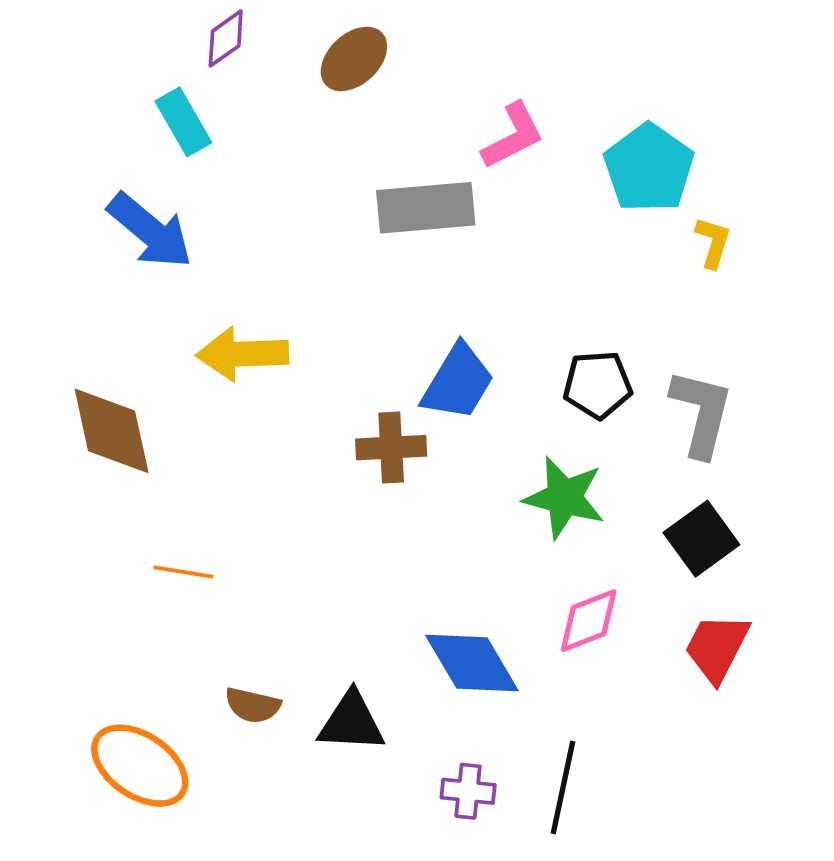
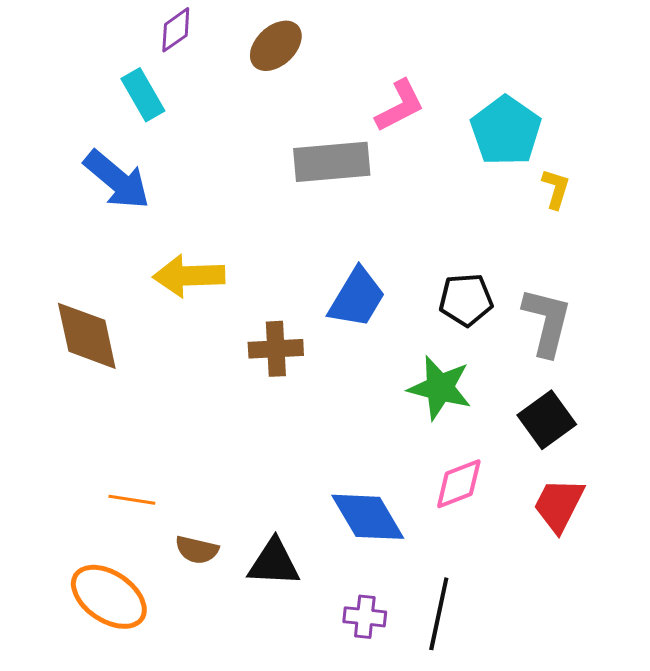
brown cross: (391, 448) -> (276, 349), moved
orange line: (183, 572) -> (132, 500), moved

